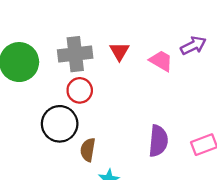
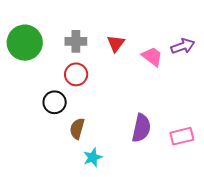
gray cross: (75, 54) -> (76, 41), size x0.7
black circle: (60, 124) -> (55, 102), size x0.7

